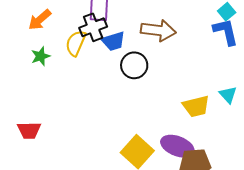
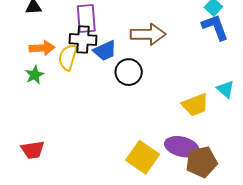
orange arrow: (40, 20) -> (42, 48), moved, turned -135
black cross: (93, 27) -> (83, 39), turned 32

